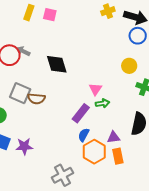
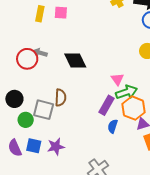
gray square: (20, 93) -> (44, 110), moved
brown semicircle: (36, 99) -> (60, 98), turned -84
green arrow: (102, 103) -> (126, 92), size x1.5
orange hexagon: (94, 152) -> (134, 108), moved

